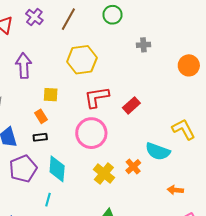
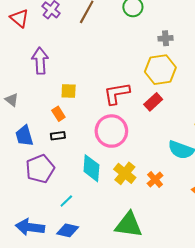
yellow hexagon: (82, 60) -> (160, 70), moved
orange cross: (133, 167) -> (155, 180), moved
cyan diamond: (57, 169) -> (91, 168), moved
cyan line: (48, 200) -> (66, 201), turned 32

